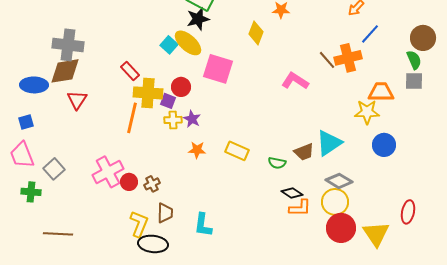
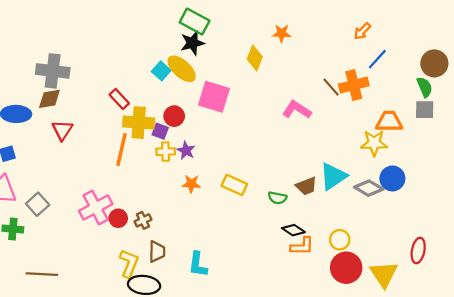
brown diamond: (65, 71) -> (49, 99), size x0.7
gray diamond: (339, 181) -> (369, 188), moved
yellow circle: (335, 202) -> (340, 240), size x0.7

